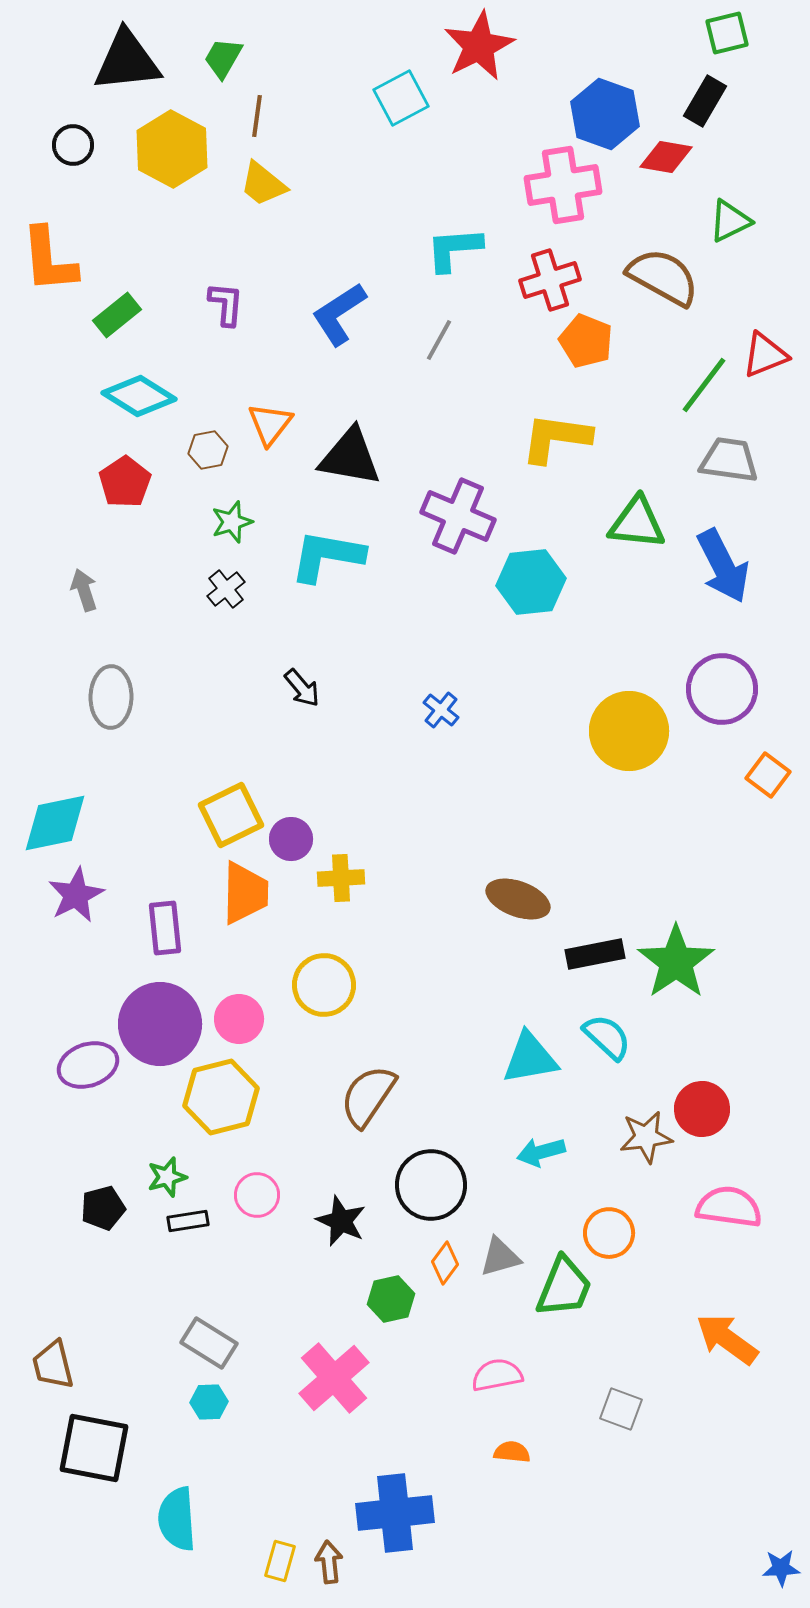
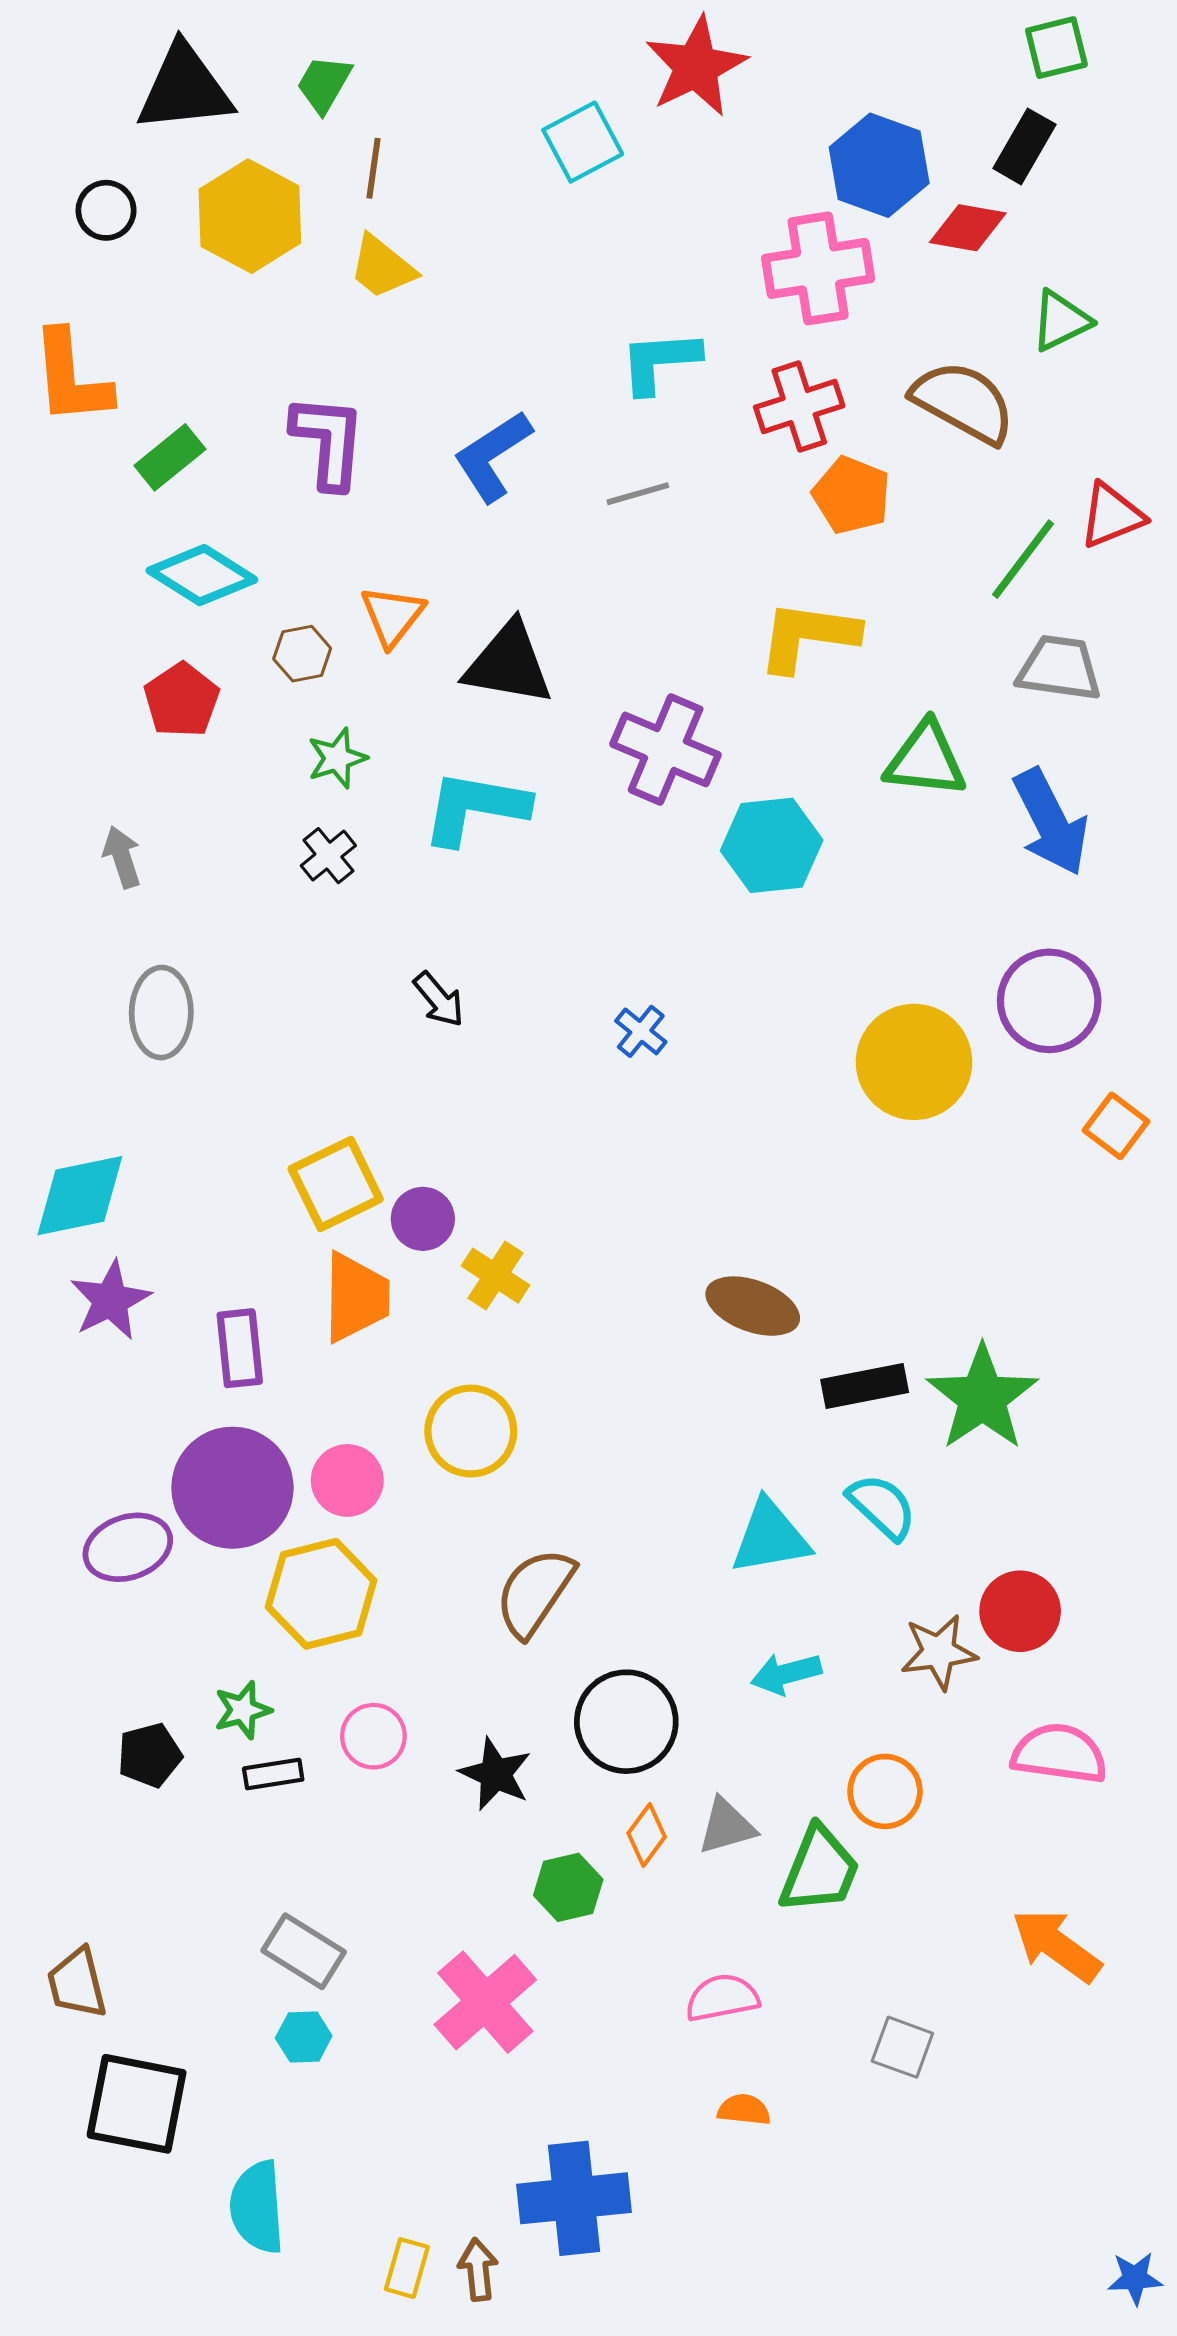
purple L-shape: (226, 304) -> (328, 441), size x1.5
gray line: (439, 340) -> (638, 494), turned 45
yellow cross: (341, 878) -> (495, 1276), turned 36

